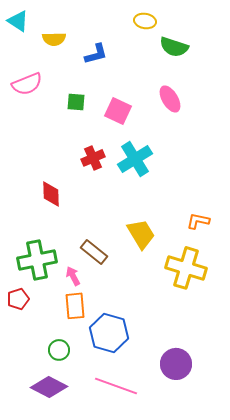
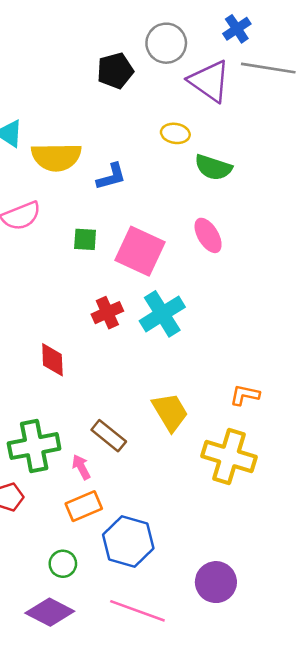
yellow semicircle: (54, 39) -> (56, 157), size x1.6
pink square: (118, 111) -> (140, 251), size x1.4
orange rectangle: (75, 306) -> (84, 506), turned 72

